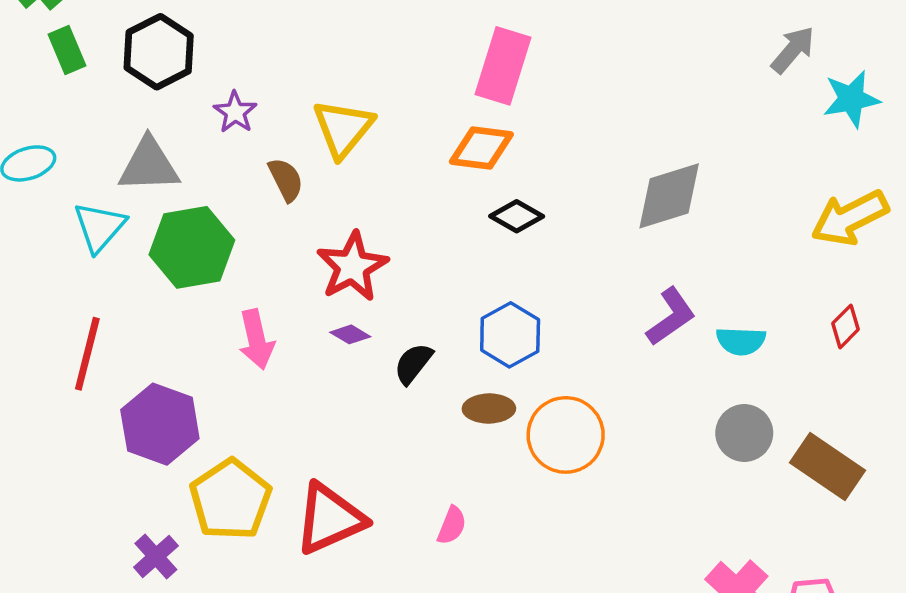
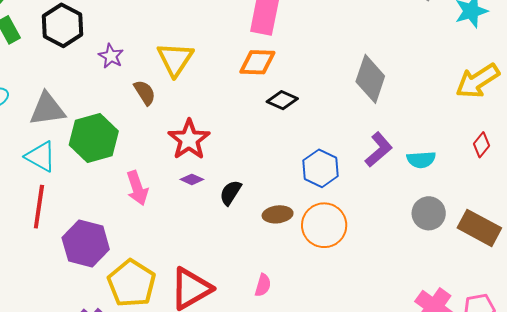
gray triangle: (149, 165) -> (47, 109), moved
gray diamond: (669, 196) -> (370, 79), turned -48
cyan triangle: (100, 227) -> (41, 157), moved, turned -36
blue hexagon: (510, 335) -> (320, 168), moved

